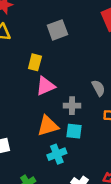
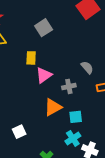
cyan square: (74, 131) -> (76, 117), moved
cyan cross: (57, 154) -> (73, 138), moved

